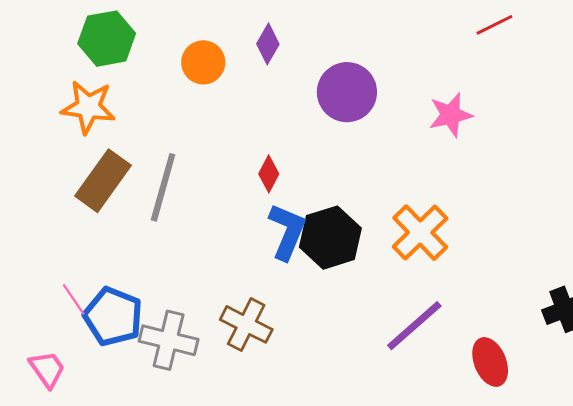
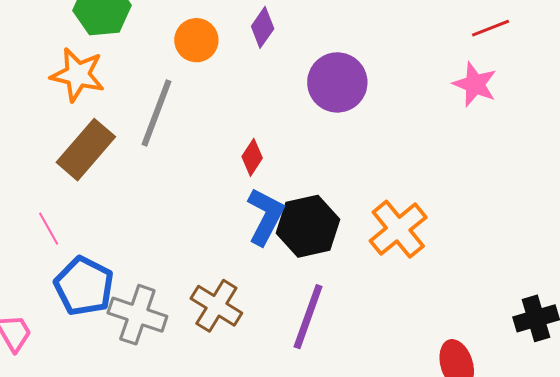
pink star: (451, 115) -> (475, 84), moved, turned 30
gray line: (163, 187) -> (157, 113), moved
pink line: (74, 299) -> (49, 229), moved
purple line: (414, 326) -> (308, 317), moved, turned -34

